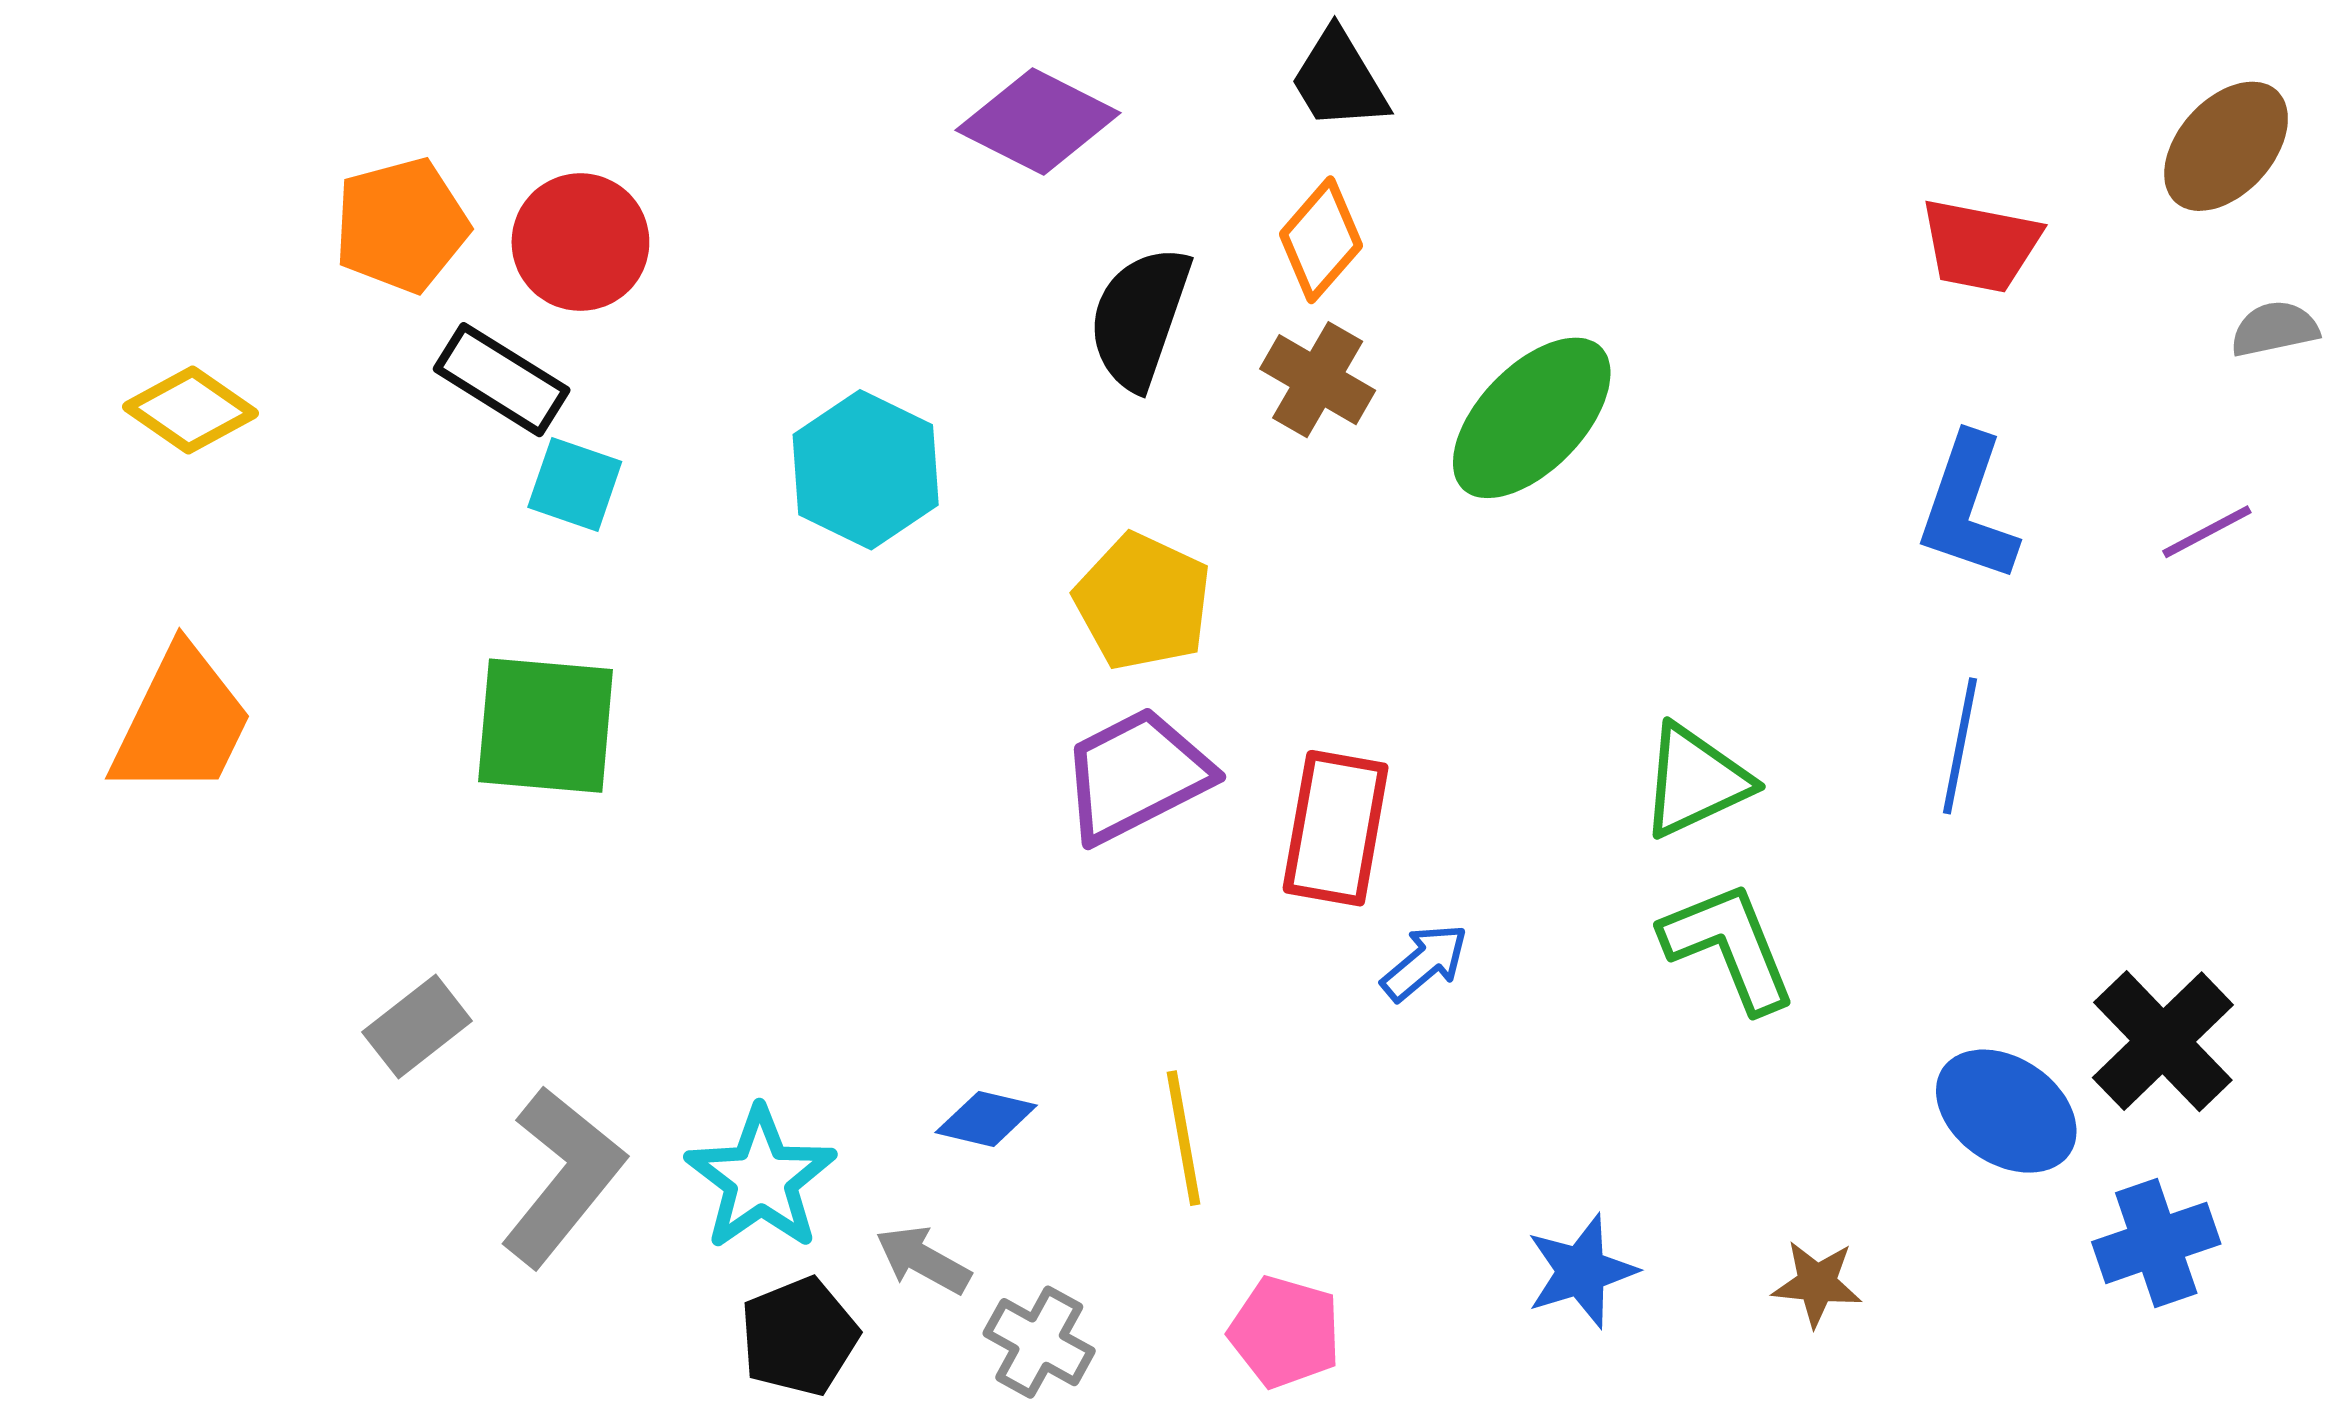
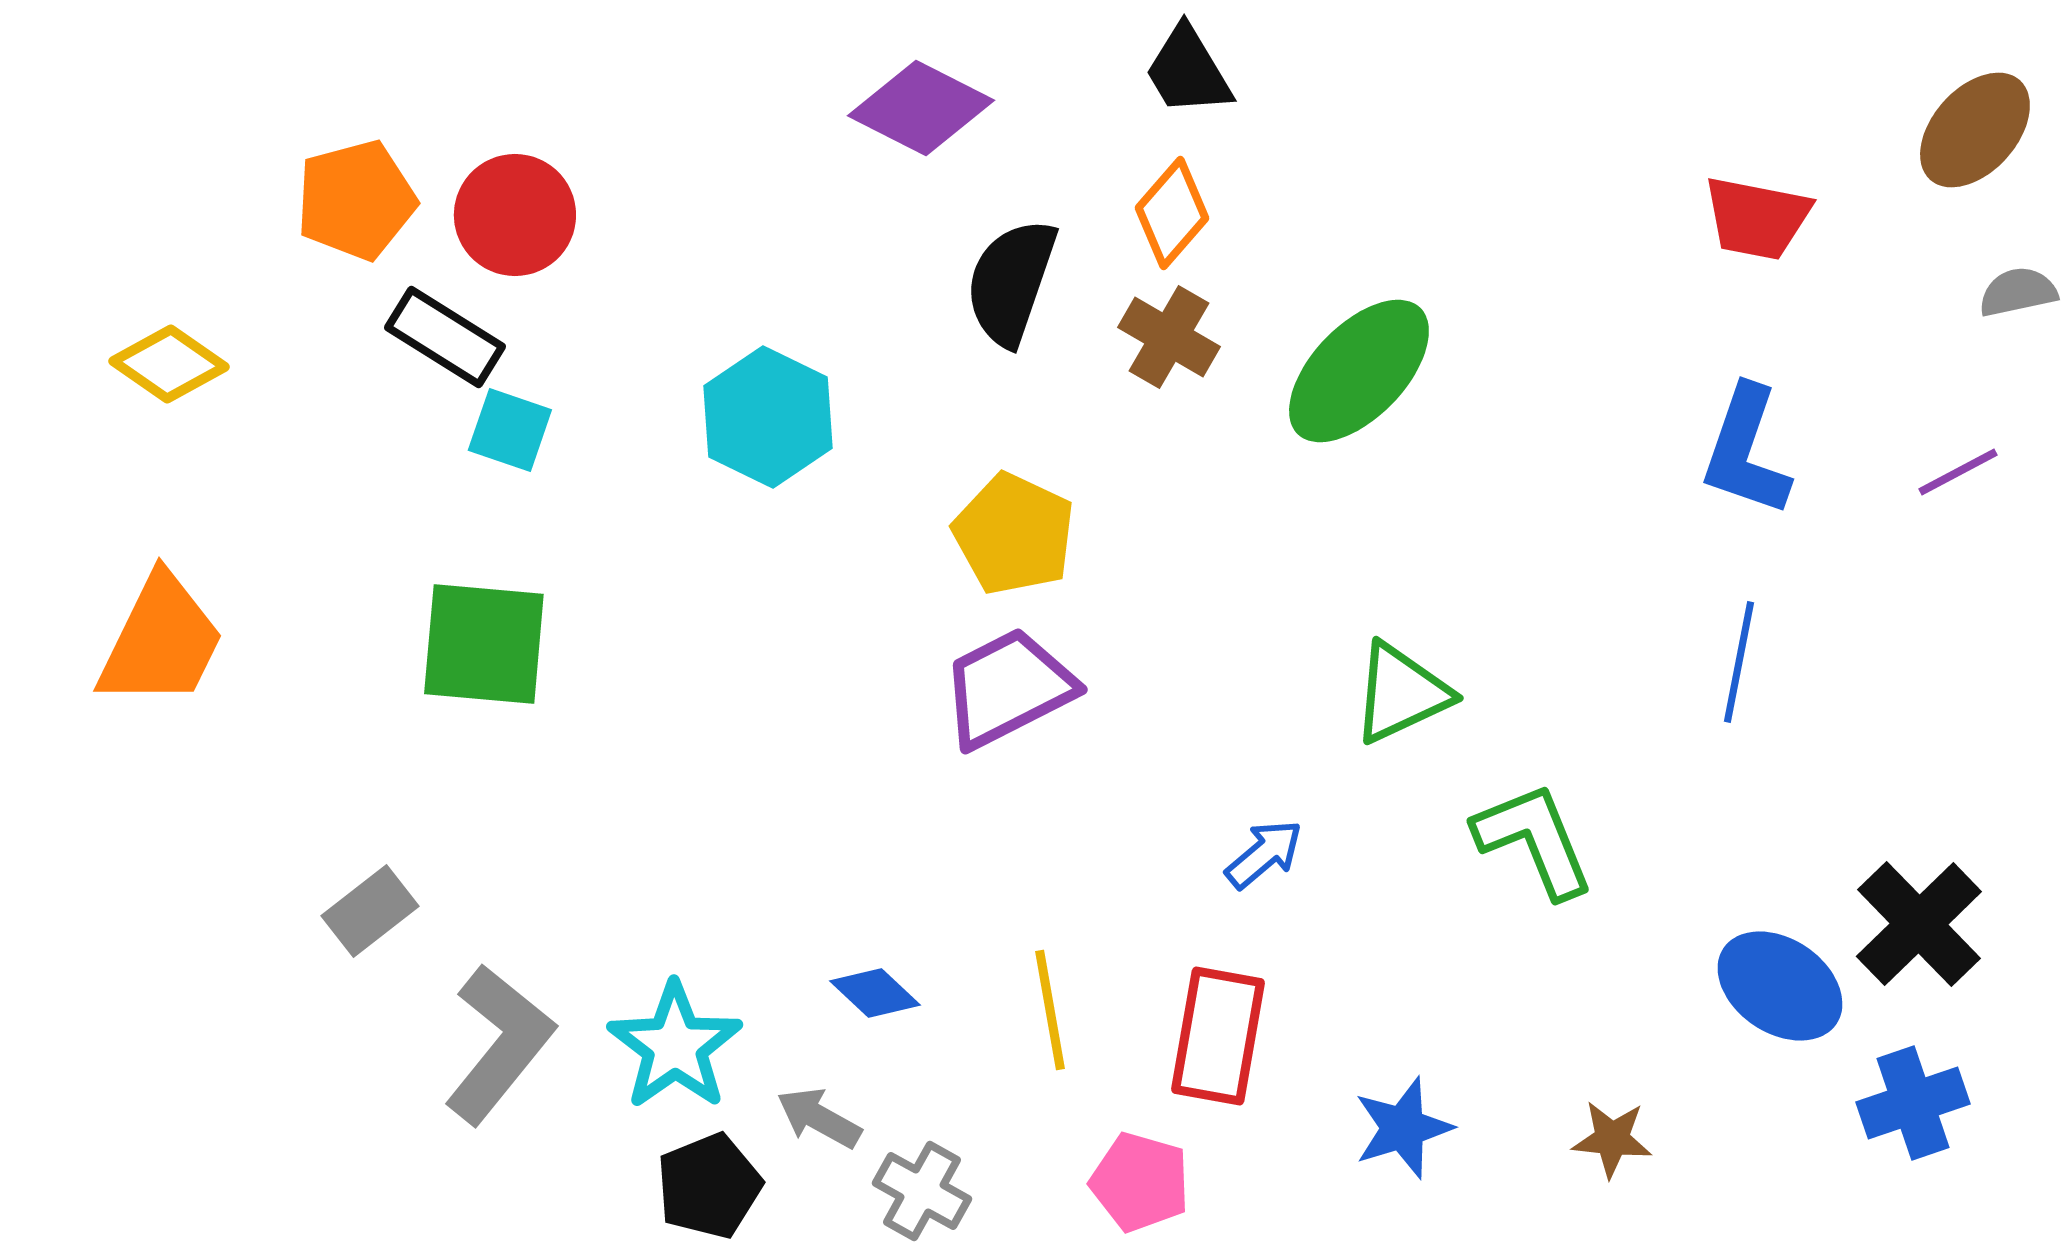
green triangle: (1695, 781) -> (1401, 693), moved
red rectangle: (1336, 828) -> (1218, 1036), moved
blue diamond: (986, 1119) -> (875, 993), turned 30

